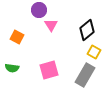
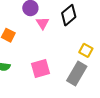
black diamond: (87, 30) -> (69, 15), moved

